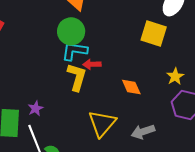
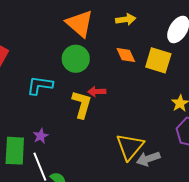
cyan L-shape: (74, 51) -> (40, 85), moved
orange diamond: (131, 87) -> (126, 55), moved
yellow triangle: (102, 123) -> (130, 147), moved

